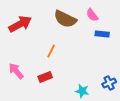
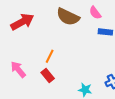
orange line: (51, 51) -> (50, 56), moved
red rectangle: (45, 77) -> (48, 76), turned 72

